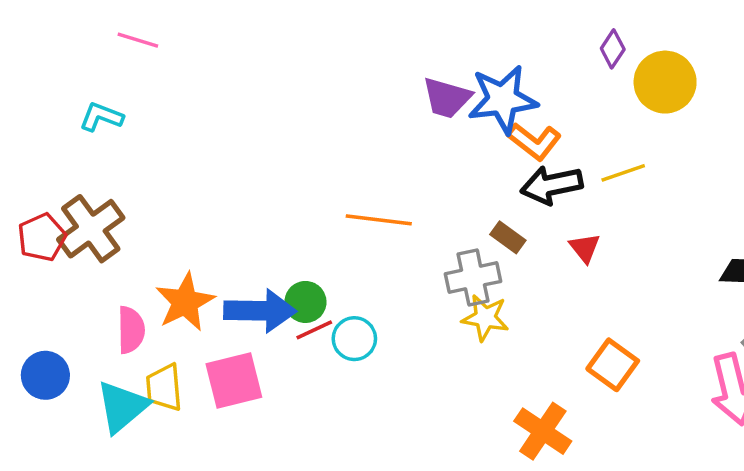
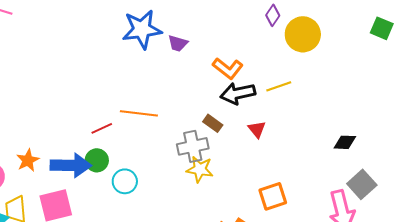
purple trapezoid: (447, 98) -> (178, 43), size x0.7
blue star: (503, 99) -> (142, 29), moved
orange star: (185, 302) -> (28, 160), size x0.7
red line: (314, 330) -> (102, 128), moved
orange square: (613, 365) -> (273, 196), turned 36

